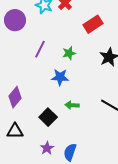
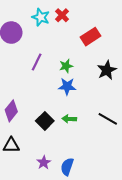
blue star: (60, 77) -> (67, 86), moved
black square: (48, 117) -> (45, 121), moved

